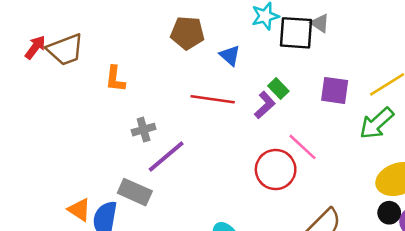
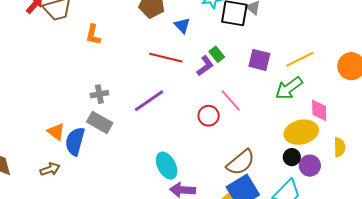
gray cross: (144, 130) -> (99, 94), moved
purple line: (166, 157) -> (149, 101), moved
red circle: (276, 170) -> (209, 116), size x0.7

